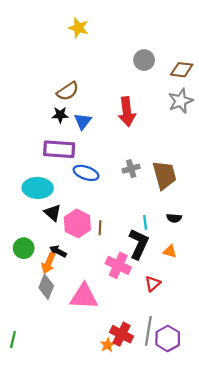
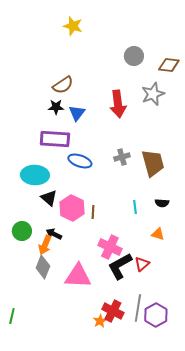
gray star: (181, 101) -> (153, 94), moved
black L-shape: (139, 244) -> (120, 266), moved, turned -144

